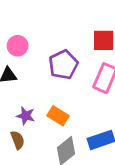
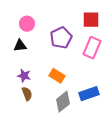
purple star: (26, 116) -> (24, 76), moved

